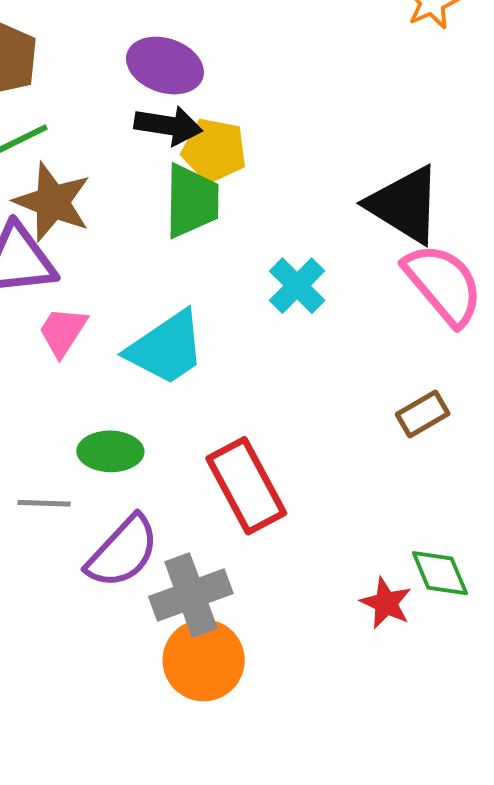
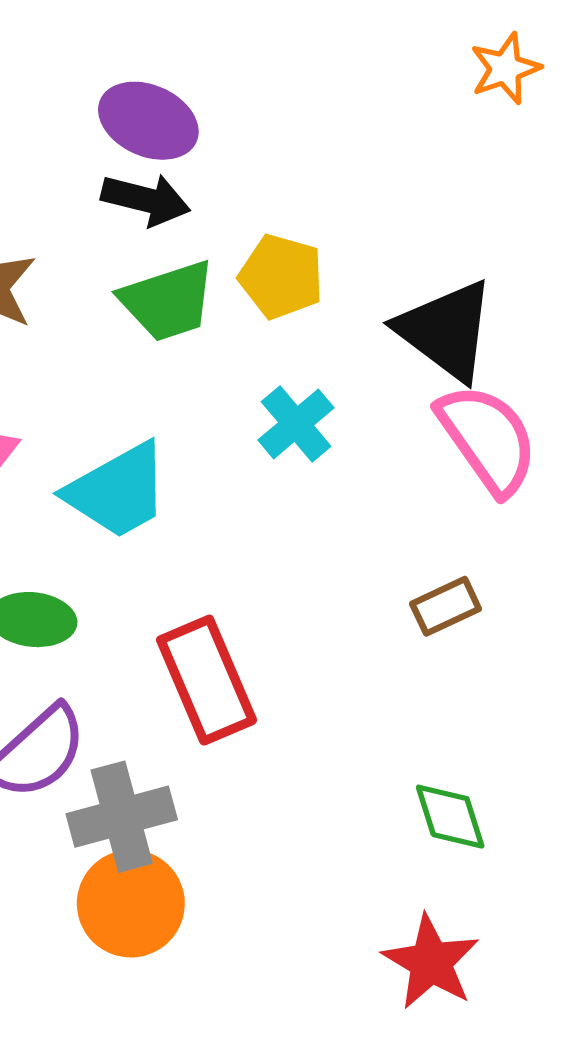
yellow pentagon: (214, 150) -> (281, 277), moved
green trapezoid: (192, 201) -> (168, 301), turned 66
red star: (386, 603) -> (431, 962), moved, size x1.4

